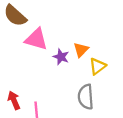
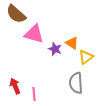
orange triangle: (81, 50) -> (72, 43), turned -40

